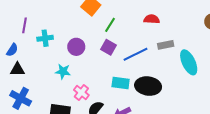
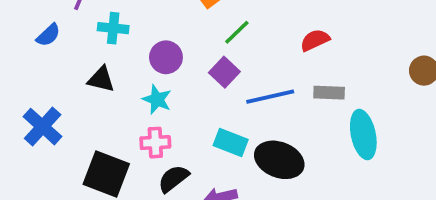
red semicircle: (152, 19) -> (315, 40), turned -42
black triangle: (17, 69) -> (101, 79), moved
cyan star: (63, 71) -> (157, 99), moved
pink cross: (81, 93) -> (155, 143), turned 35

